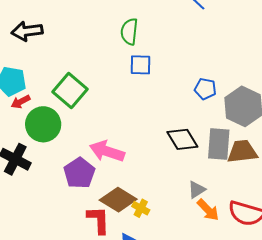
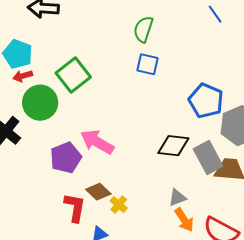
blue pentagon: (205, 89) -> (206, 101), size x1.6
black diamond: (182, 139) -> (173, 146), turned -64
gray rectangle: (219, 144) -> (208, 158), turned -44
brown diamond: (118, 200) -> (98, 192), size x0.7

